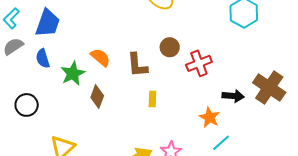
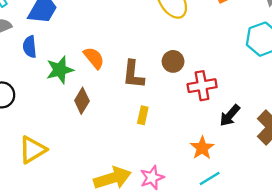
black arrow: (233, 96) -> (230, 115), moved, turned 115

